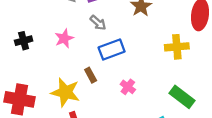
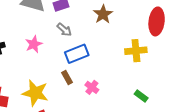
brown rectangle: (91, 75) -> (67, 78), moved
green rectangle: (182, 97) -> (141, 96), size x0.6

